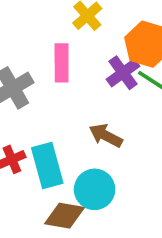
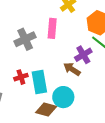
purple cross: (123, 73) -> (83, 55), moved

